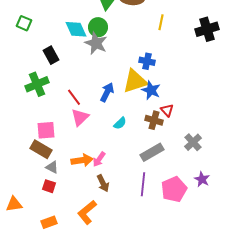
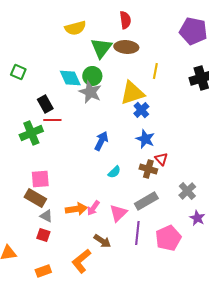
blue cross: (147, 61) -> (141, 110), turned 35
yellow triangle: (135, 81) -> (132, 93), moved
red line: (74, 97) -> (52, 120), moved, turned -54
pink triangle: (80, 117) -> (118, 213), moved
purple star: (202, 179) -> (197, 218), moved
brown arrow: (103, 183) -> (102, 241), moved, turned -30

